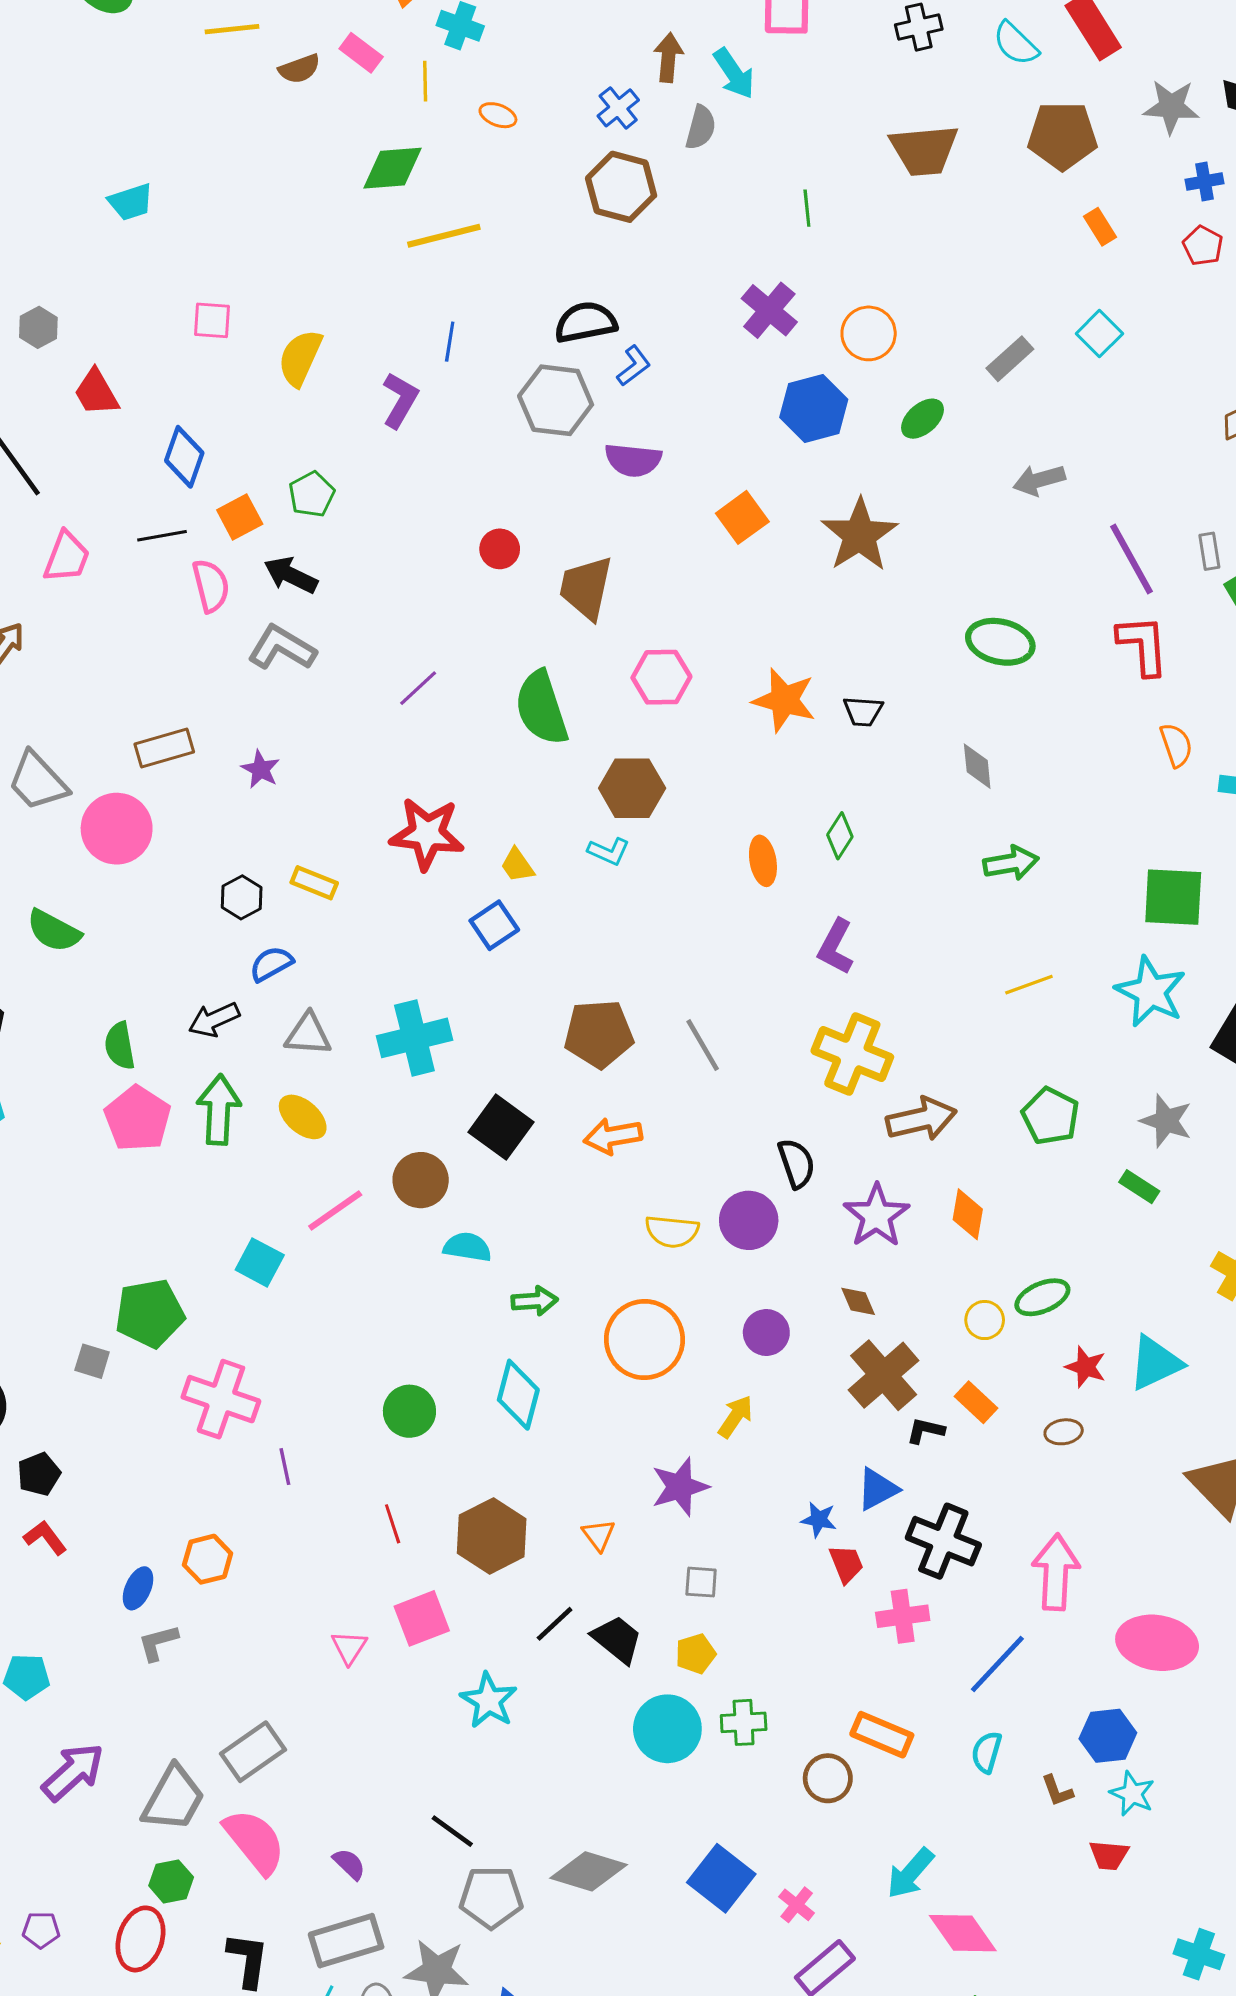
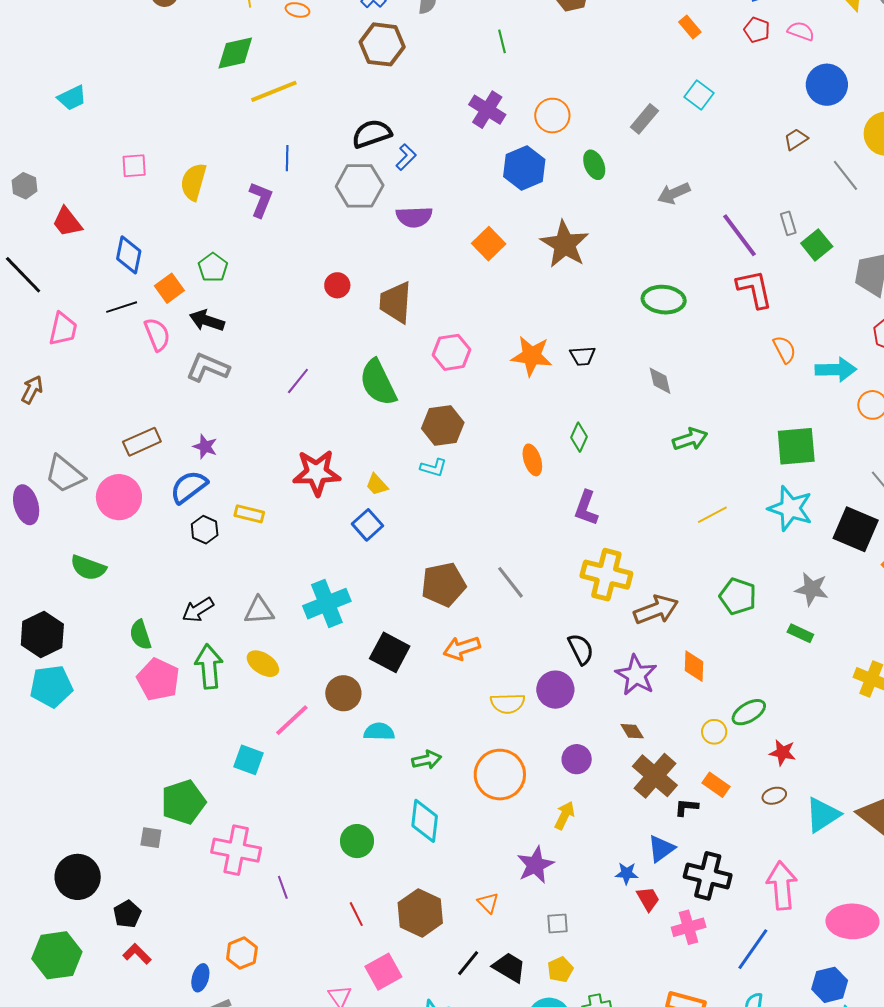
green ellipse: (922, 419) -> (594, 165), turned -64
blue semicircle: (271, 964) -> (189, 487), moved, size x1.4
cyan triangle: (1155, 1363) -> (823, 815), moved

